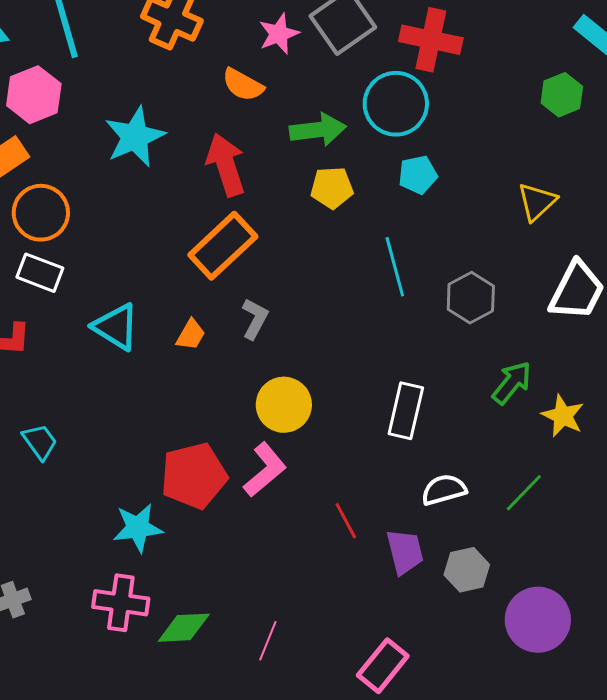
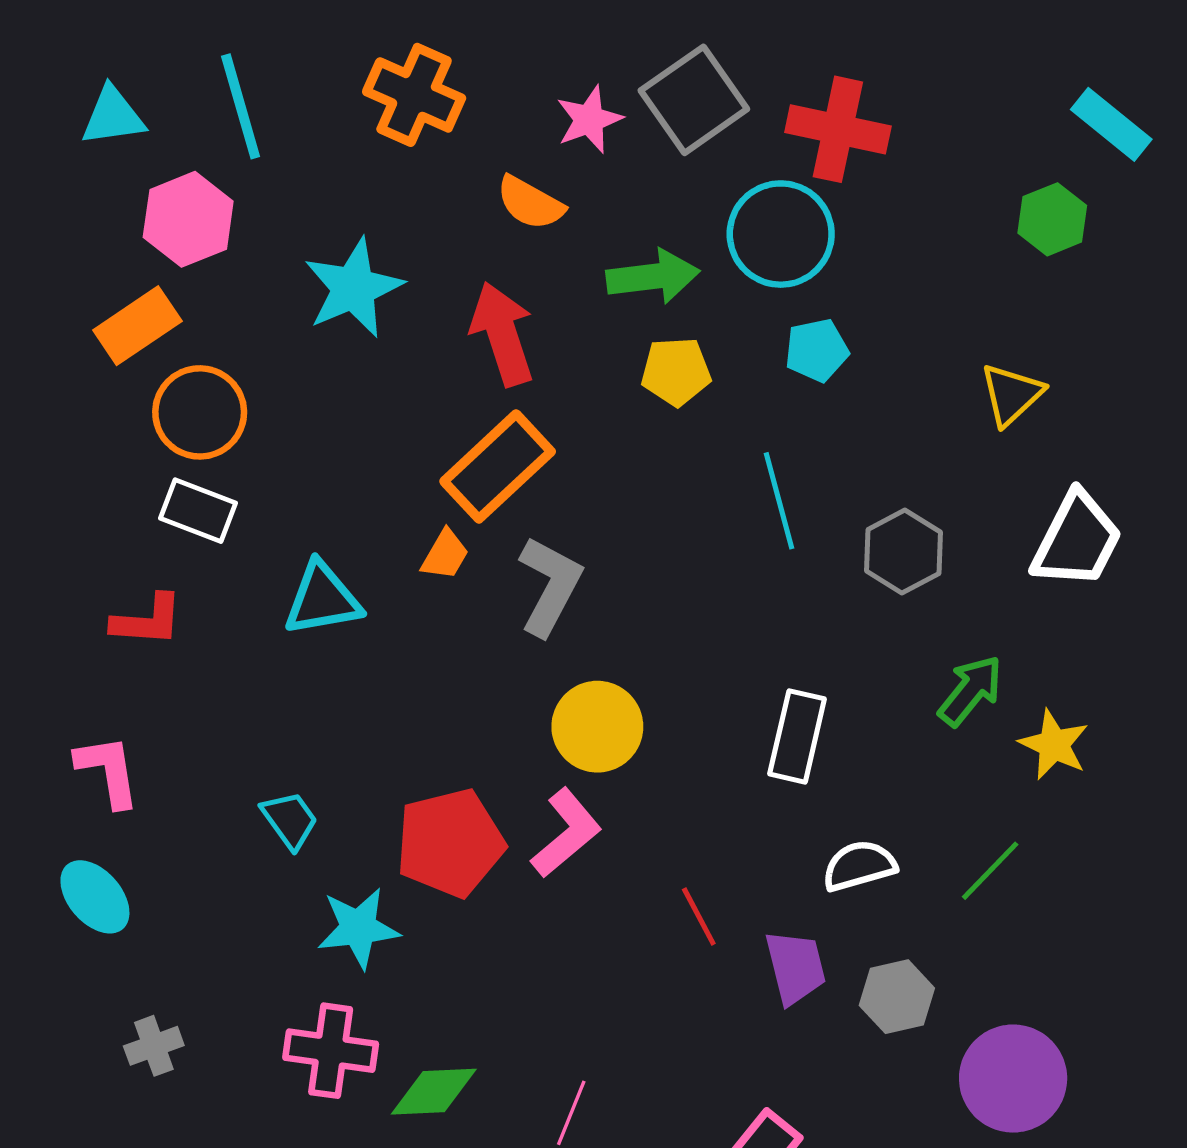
gray L-shape: (255, 319) -> (550, 586), size x1.5
cyan triangle: (116, 327) -> (322, 599), turned -42
orange trapezoid: (191, 335) -> (445, 555), moved
cyan trapezoid: (40, 442) -> (290, 820), moved

